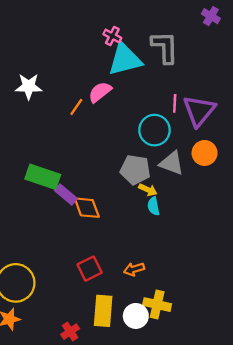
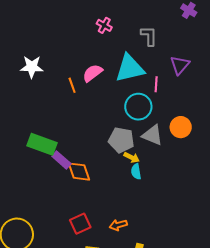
gray L-shape: (165, 47) -> (149, 36), size x0.7
cyan triangle: (125, 60) -> (130, 68), moved
orange line: (76, 107) -> (72, 85), turned -56
purple triangle: (199, 111) -> (180, 65), moved, size x0.7

